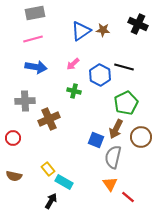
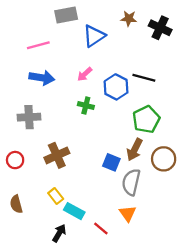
gray rectangle: (35, 13) -> (66, 15), moved
brown star: (103, 30) -> (129, 18), moved
brown cross: (49, 119) -> (57, 155), moved
brown semicircle: (14, 176) -> (16, 204), turned 63
red line: (128, 197) -> (101, 229), moved

